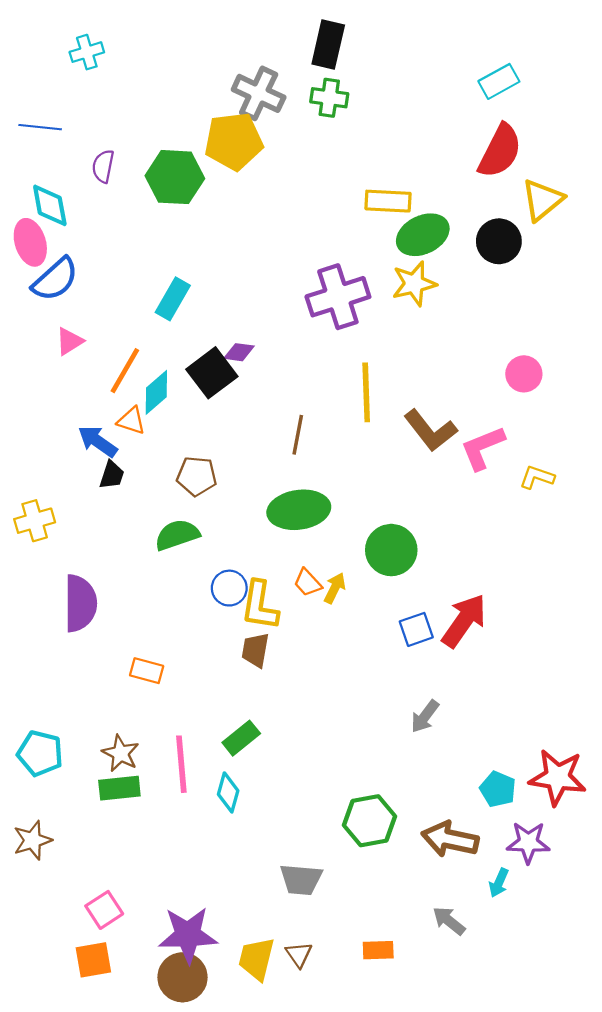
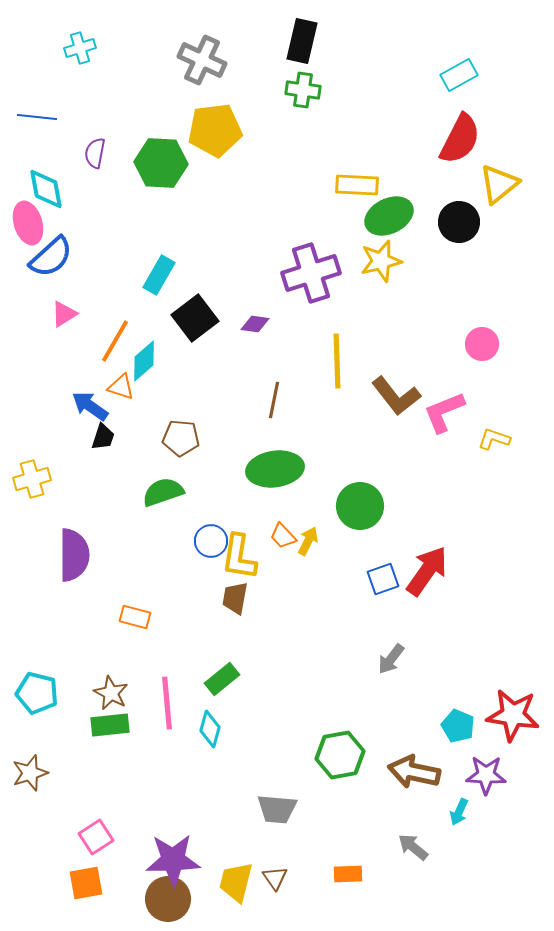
gray cross: (259, 93) -> (202, 60), moved
purple diamond: (239, 352) -> (255, 324), moved
black square: (212, 373) -> (195, 318), moved

